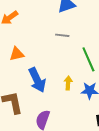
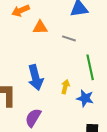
orange triangle: (17, 54) -> (40, 27), moved

